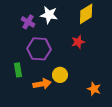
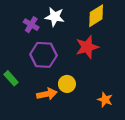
red star: (78, 42) -> (87, 47), size x1.5
green rectangle: (18, 70) -> (11, 78), moved, turned -32

